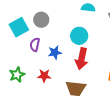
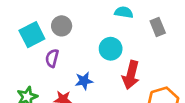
blue star: (55, 52) -> (84, 81), moved
red arrow: (82, 59) -> (131, 75), moved

